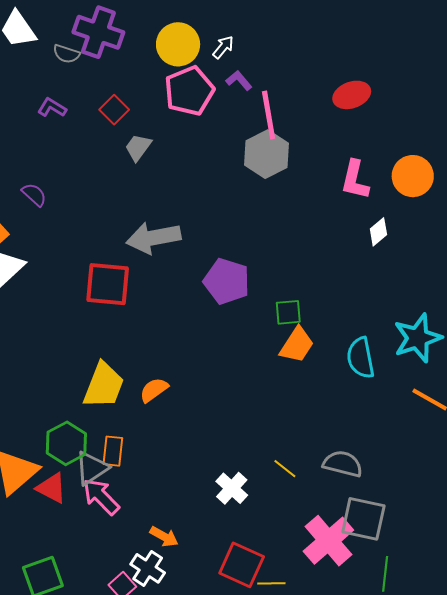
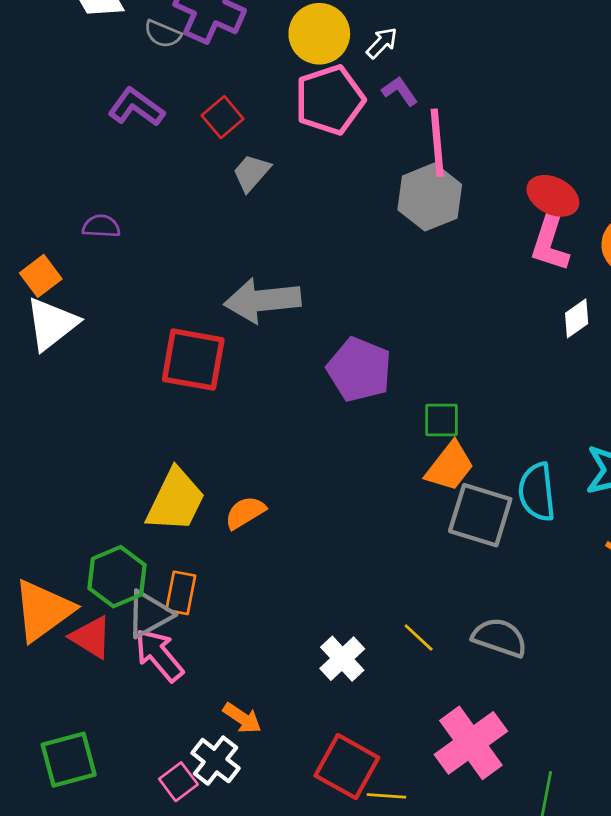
red ellipse: (352, 95) -> (553, 196), moved, turned 42
purple L-shape: (52, 108) -> (136, 107), size x1.4
purple semicircle: (34, 195) -> (101, 226), turned -44
gray square: (363, 519) -> (480, 515), moved

